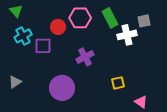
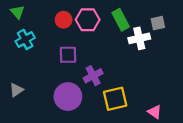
red circle: (58, 27) -> (64, 20), moved
purple square: (43, 46) -> (68, 55), moved
purple cross: (85, 57) -> (93, 76), moved
yellow square: (118, 83) -> (115, 99), moved, size x1.6

